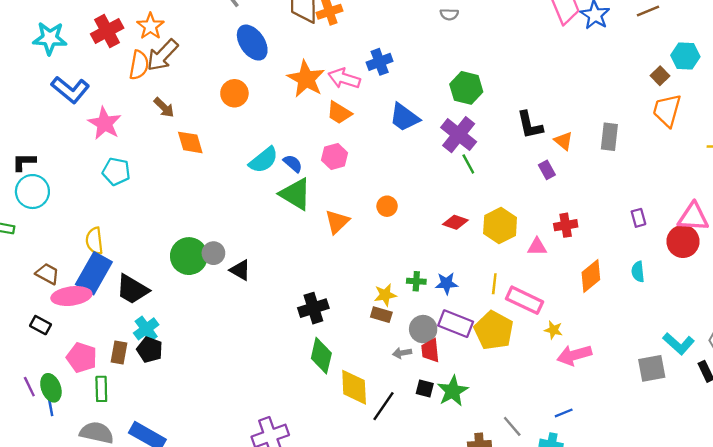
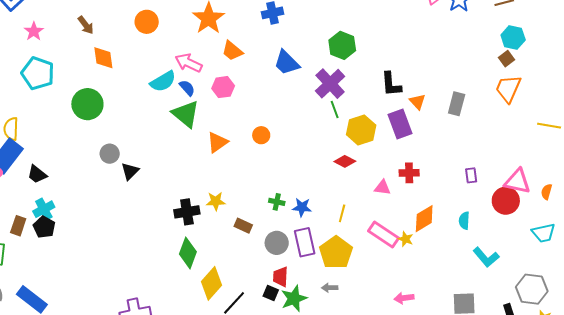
cyan hexagon: (685, 56) -> (513, 37), moved
pink arrow: (344, 78) -> (189, 63), moved
pink star: (105, 123) -> (34, 31), size x0.7
purple rectangle: (547, 170) -> (400, 124), size x1.8
cyan pentagon: (116, 172) -> (38, 73), size x1.4
red diamond: (455, 222) -> (345, 161), moved
yellow hexagon: (500, 225) -> (361, 130), moved
green circle: (189, 256) -> (87, 104), moved
black triangle: (240, 270) -> (130, 171), turned 36
black trapezoid: (132, 289) -> (37, 174), size x0.7
yellow star: (385, 295) -> (216, 201), moved
pink rectangle: (525, 300) -> (384, 234), moved
purple rectangle: (456, 324) -> (305, 242), turned 48
yellow star: (553, 330) -> (406, 239), moved
cyan L-shape: (679, 344) -> (486, 257), moved
red trapezoid: (430, 351) -> (280, 277), moved
gray arrow: (402, 353) -> (330, 288), moved
pink arrow: (574, 355) -> (404, 298), moved, size x0.7
yellow diamond: (354, 387) -> (212, 283), turned 36

